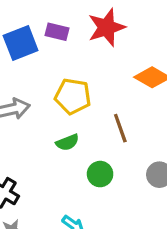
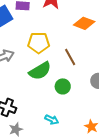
green semicircle: (67, 142) -> (40, 71), size x1.6

